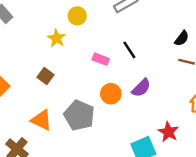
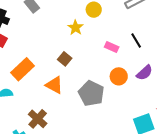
orange triangle: (41, 120) -> (54, 85), moved

